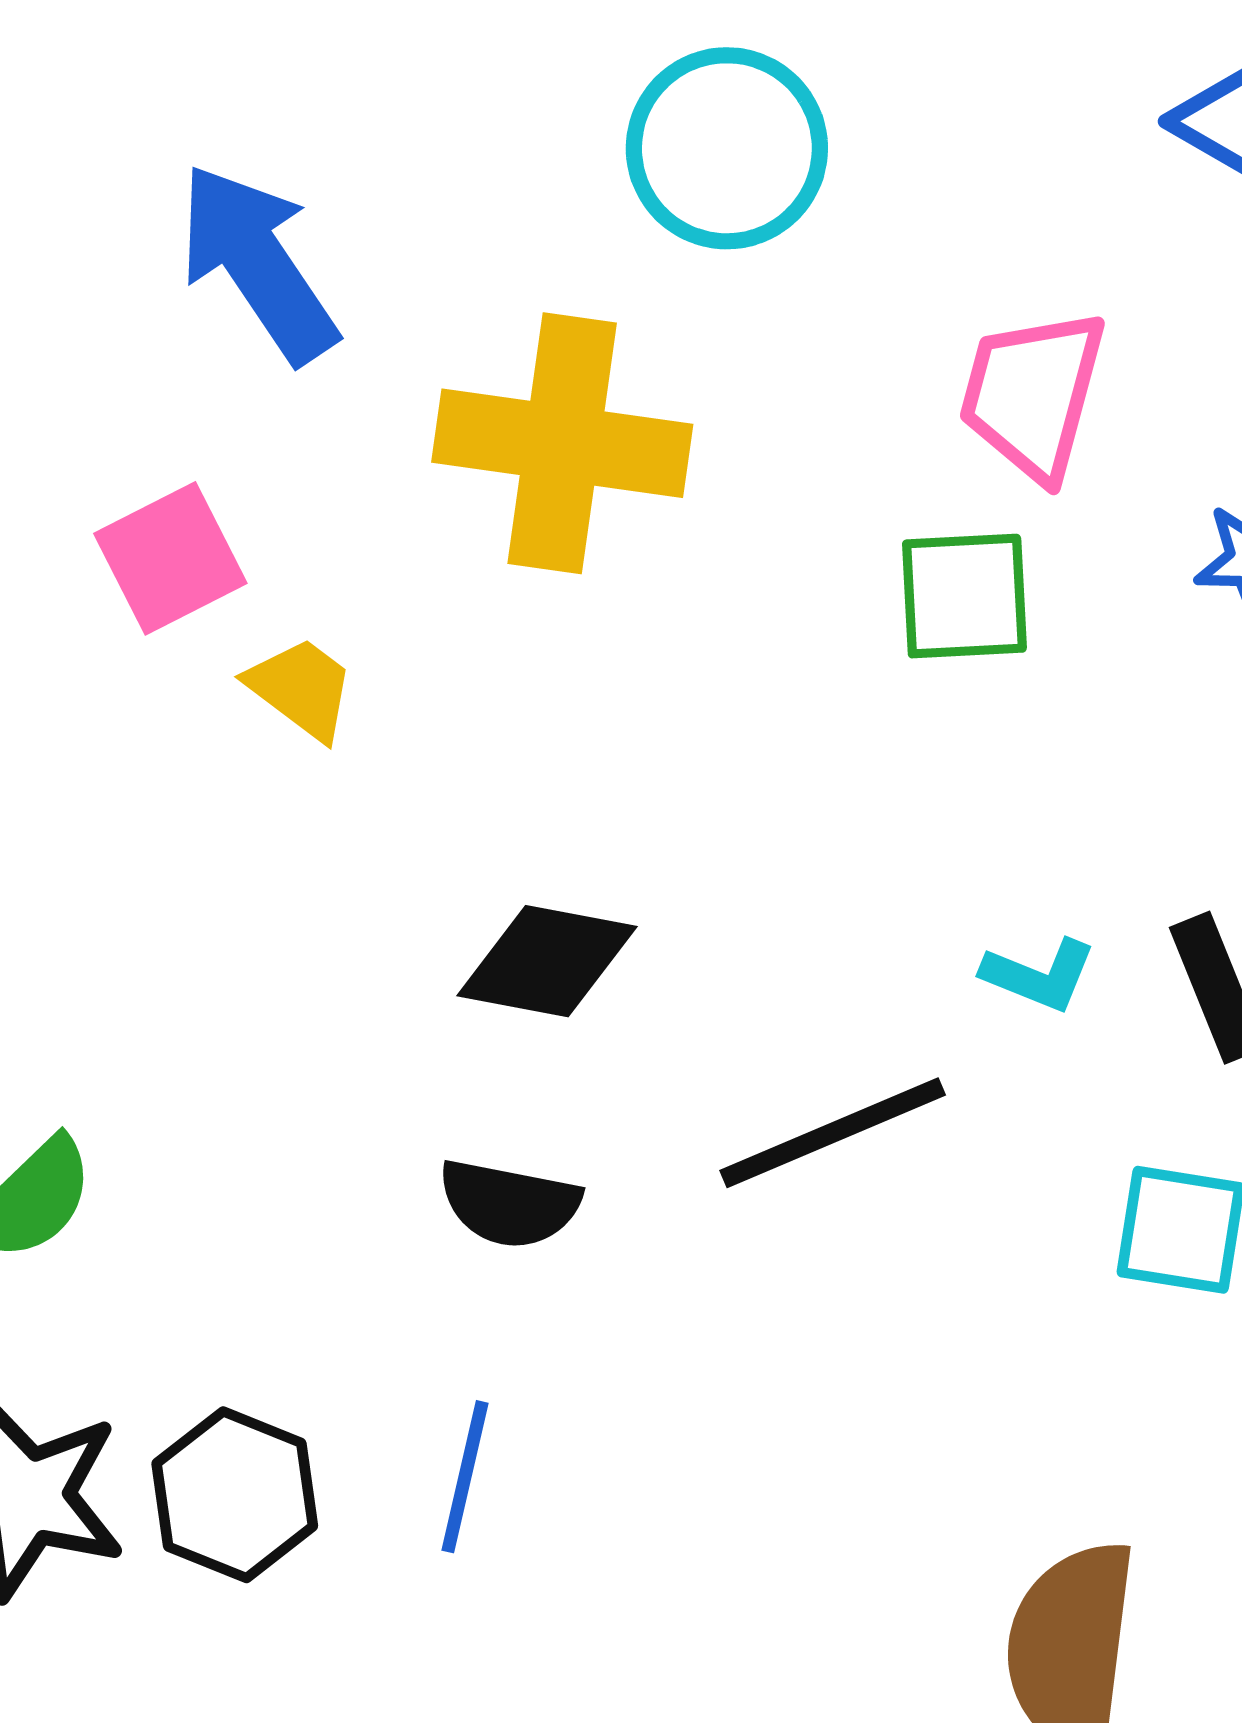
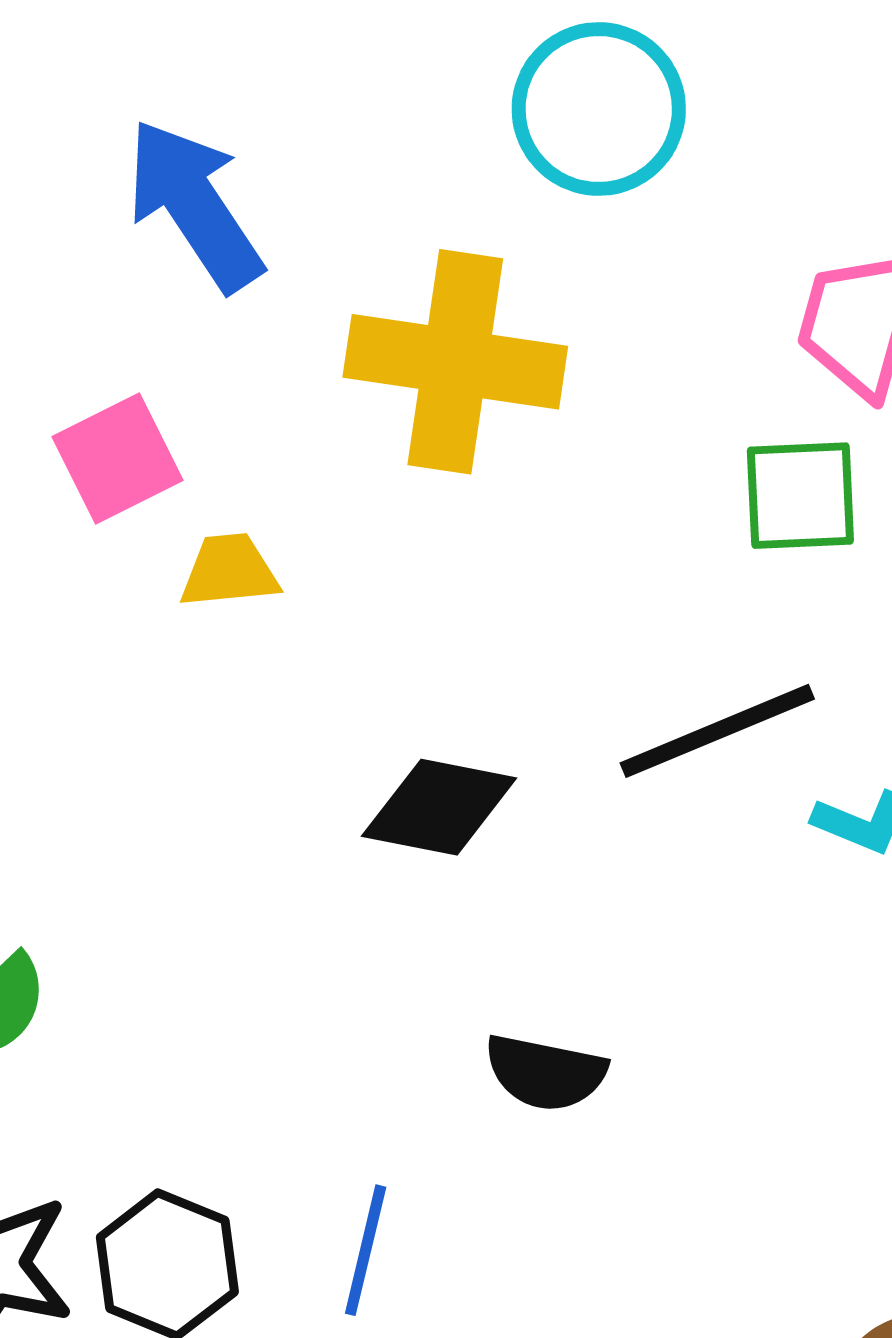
yellow trapezoid: (301, 688) -> (229, 571), turned -43
black line: (833, 1133) -> (717, 731), moved
black semicircle: (509, 1203) -> (545, 1073), moved

